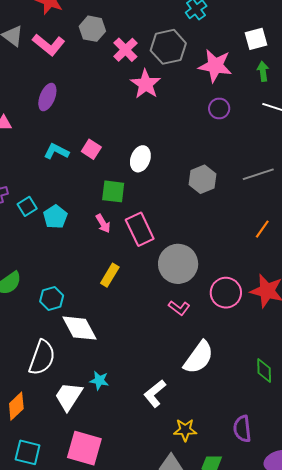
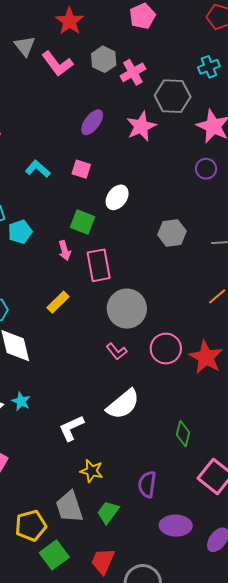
pink cross: (125, 50) -> (133, 72), moved
purple ellipse: (47, 97) -> (92, 122), moved
pink square: (91, 149) -> (81, 169), moved, turned -30

